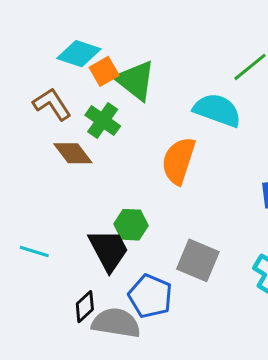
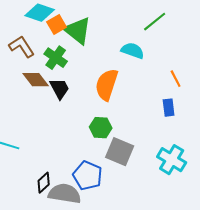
cyan semicircle: (217, 110) -> (133, 51), size x0.7
green hexagon: (131, 225) -> (101, 128), moved
black trapezoid: (109, 250) -> (60, 89), moved, size x0.7

